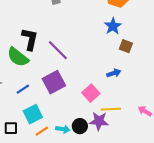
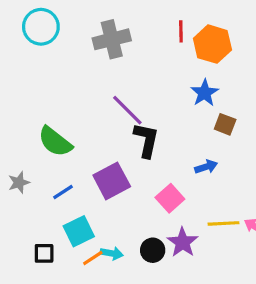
black L-shape: (30, 39) -> (146, 140), moved
purple line: (58, 50) -> (127, 110), moved
yellow line: (111, 109) -> (223, 223), moved
purple star: (99, 121) -> (183, 242), turned 30
cyan arrow: (63, 129) -> (112, 253), moved

